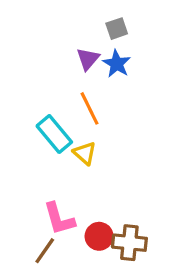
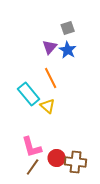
brown line: (45, 251) -> (33, 167), moved

